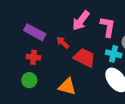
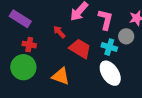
purple rectangle: (35, 32) -> (20, 19), moved
green circle: (29, 80) -> (23, 67), size x1.6

